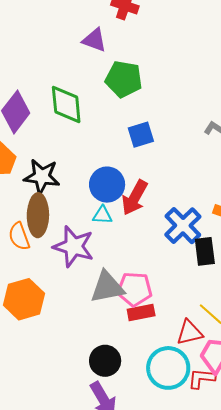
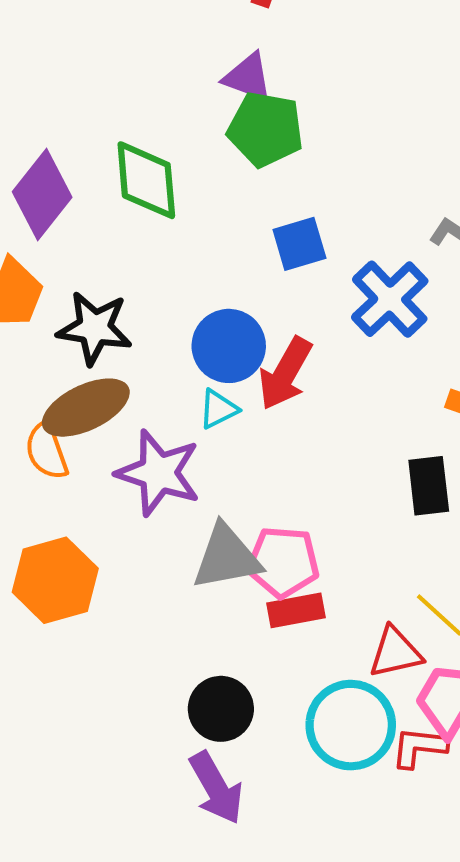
purple triangle: (94, 40) -> (248, 77), moved
brown ellipse: (38, 215) -> (86, 408), turned 63
cyan triangle: (102, 215) -> (218, 409), turned -30
blue cross: (183, 226) -> (390, 299), moved

